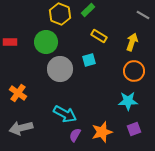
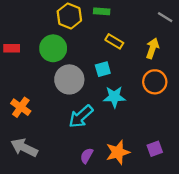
green rectangle: (88, 10) -> (102, 11), turned 48
cyan star: (128, 101) -> (114, 97), moved
cyan arrow: (65, 114) -> (81, 116), moved, turned 110
gray arrow: (21, 128) -> (24, 148), turned 40

